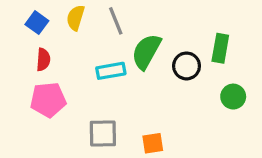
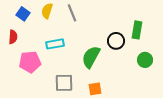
green semicircle: (146, 51) -> (91, 57), moved
red semicircle: (43, 60) -> (13, 37), moved
cyan rectangle: (111, 71) -> (55, 44), moved

